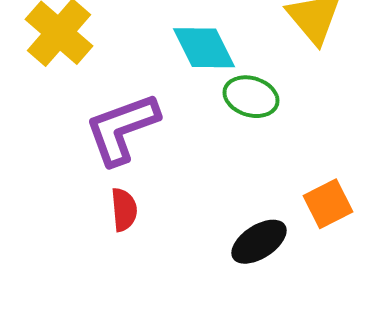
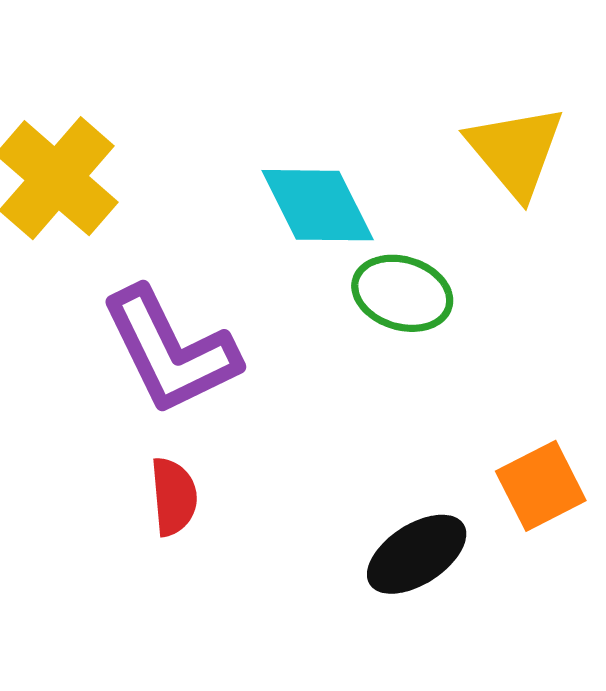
purple L-shape: (122, 129) -> (170, 351), turned -96

